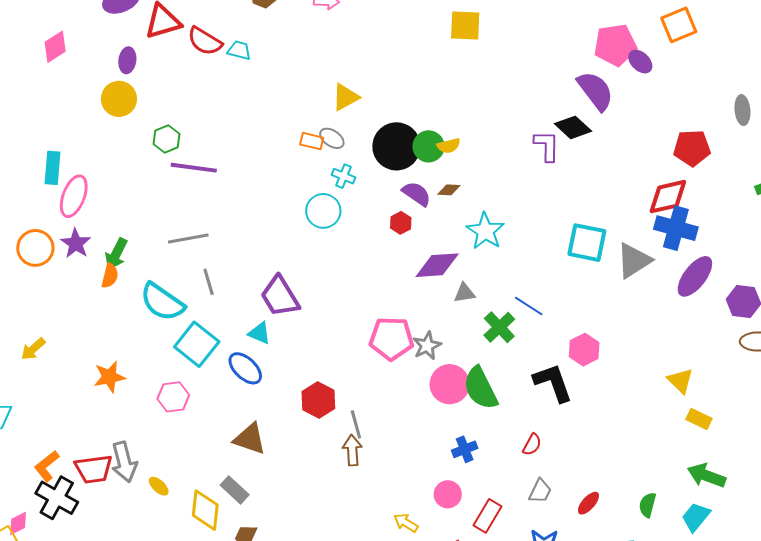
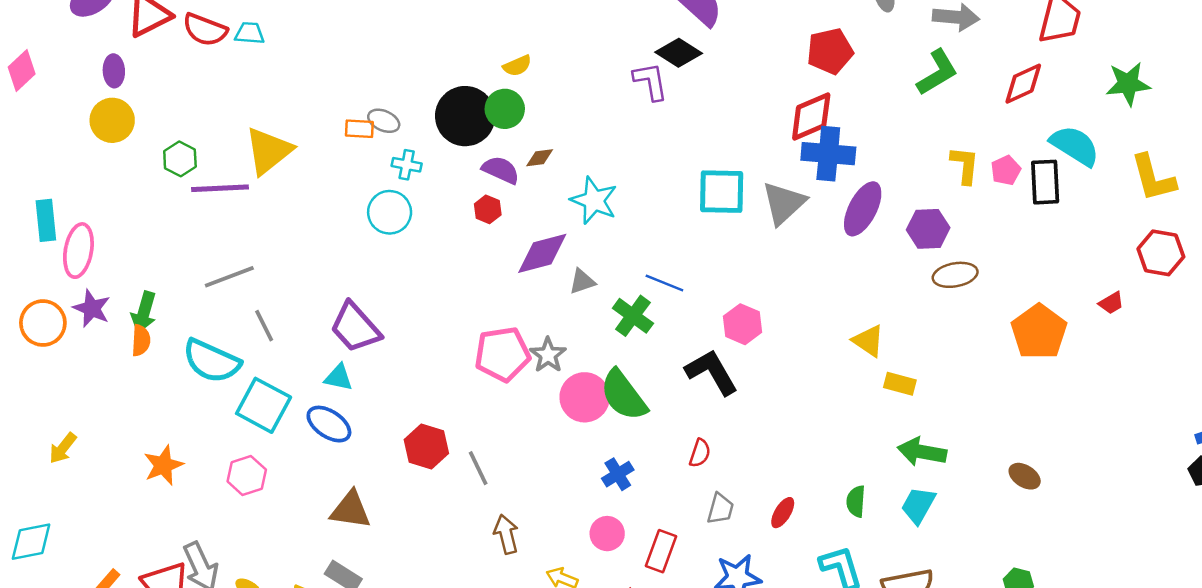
yellow triangle: (345, 97) -> (269, 151), moved, size x1.4
yellow semicircle: (449, 146) -> (517, 66), moved
brown arrow: (352, 450) -> (506, 534), moved

